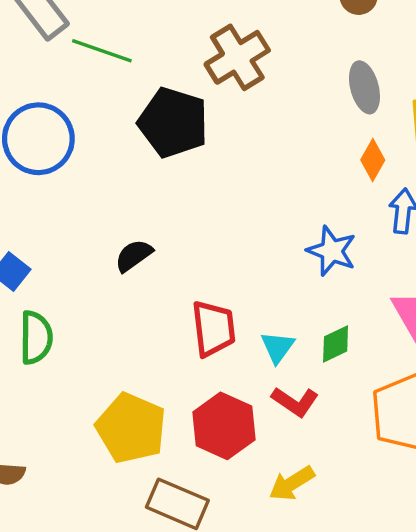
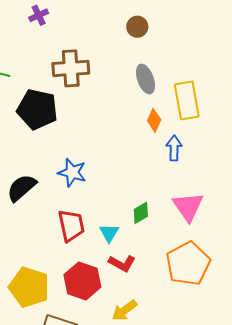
brown cross: (237, 57) -> (71, 68), turned 33
blue star: (332, 251) -> (72, 173), moved
black semicircle: (134, 256) -> (22, 188), size x1.4
green diamond: (336, 344) -> (141, 213), moved

